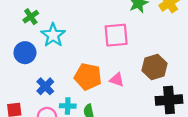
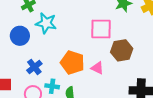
cyan star: (53, 35) -> (46, 23), turned -30
brown hexagon: (155, 67) -> (122, 50), moved

